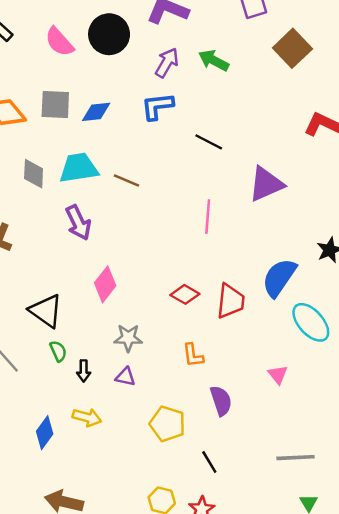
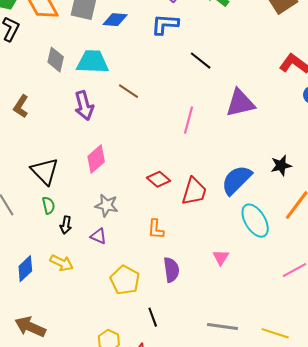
brown line: (126, 181) -> (129, 91), moved

